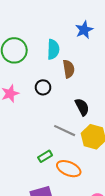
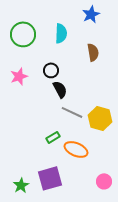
brown semicircle: (69, 69) -> (93, 52), moved
black semicircle: (82, 107) -> (60, 89), moved

